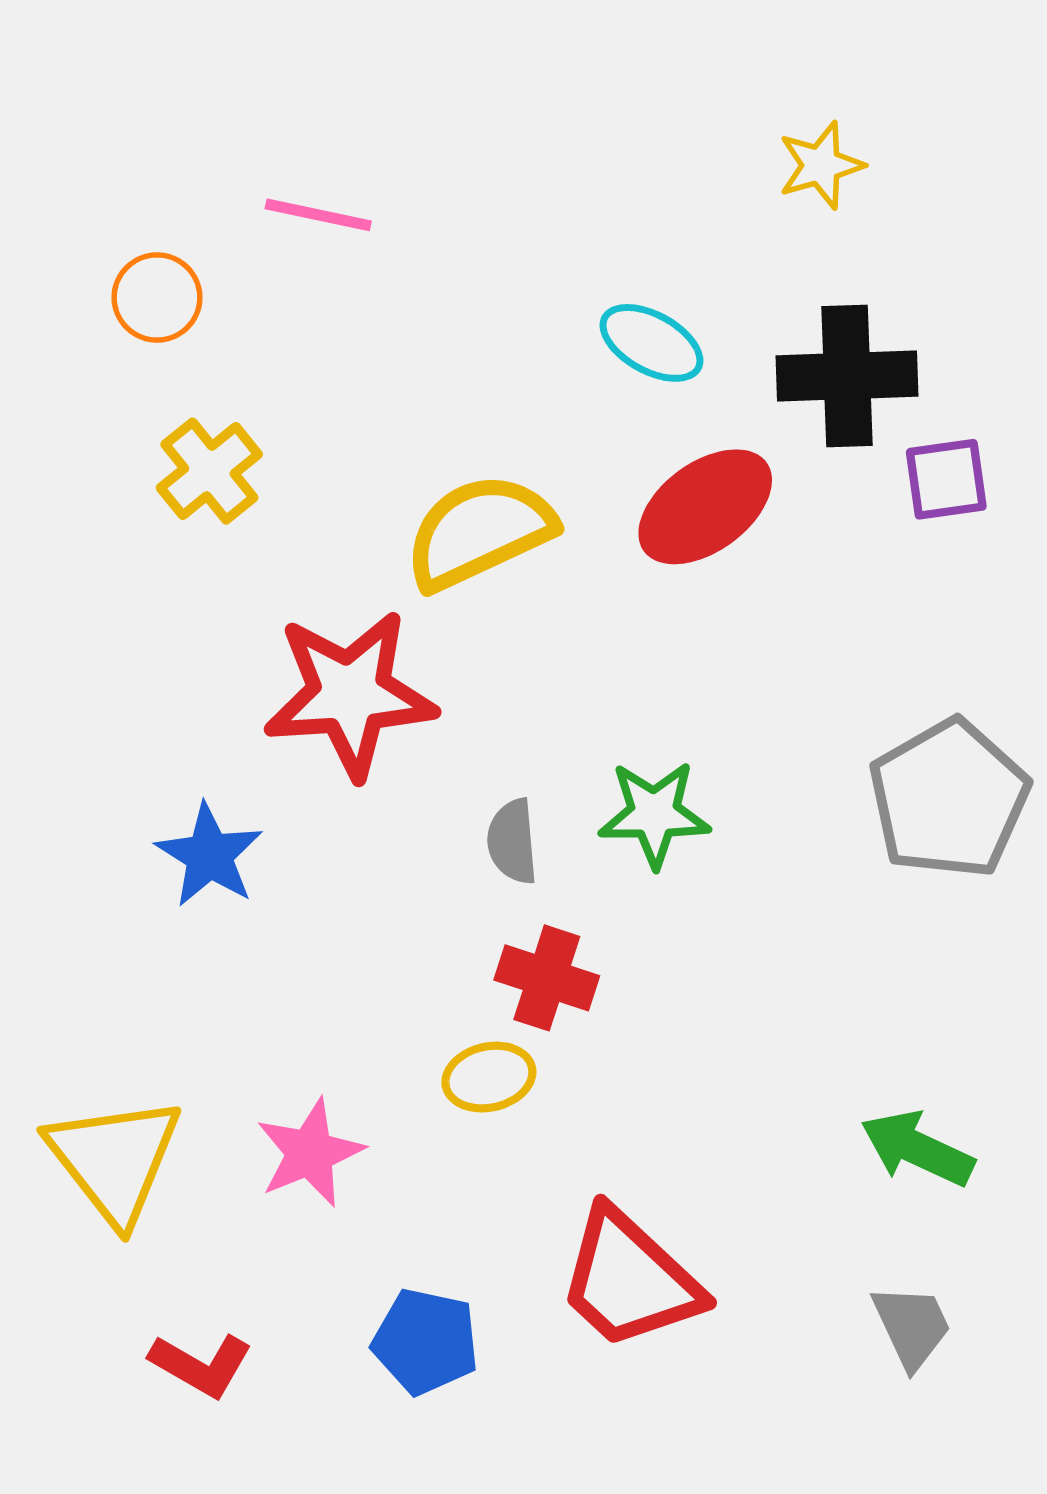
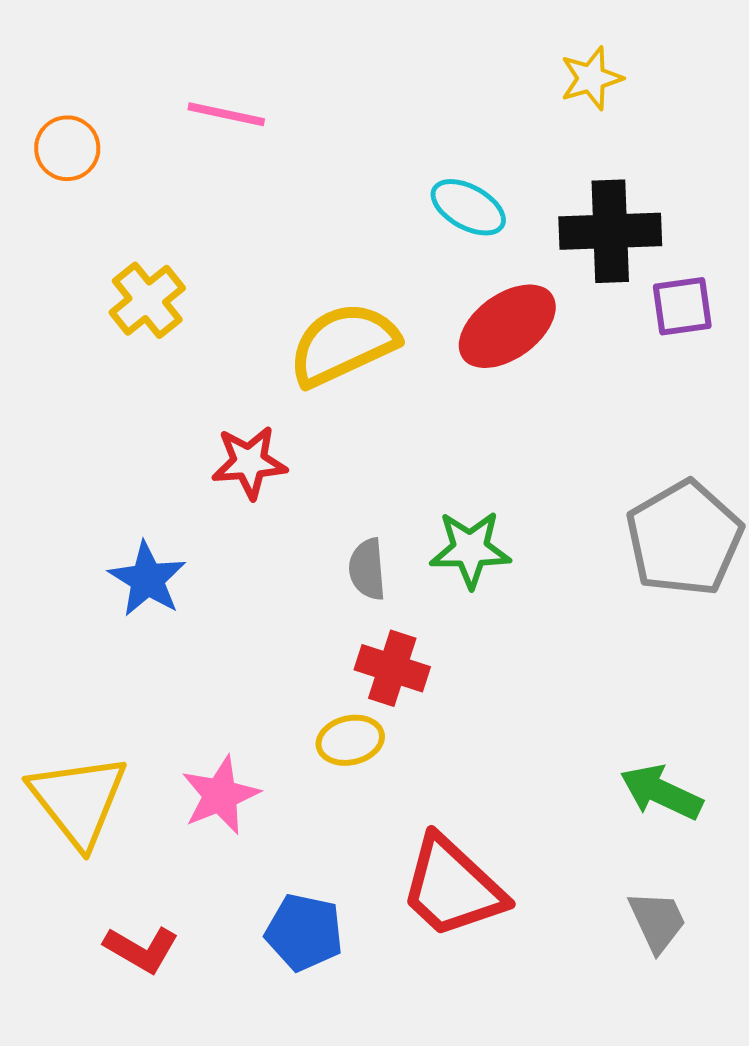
orange circle: (157, 297) -> (67, 148), moved
red star: (350, 694) -> (249, 462), size x0.6

